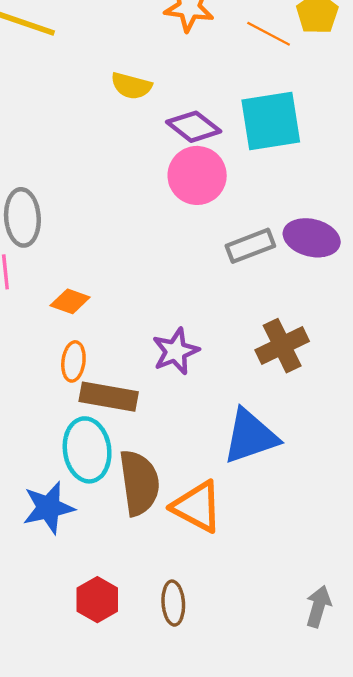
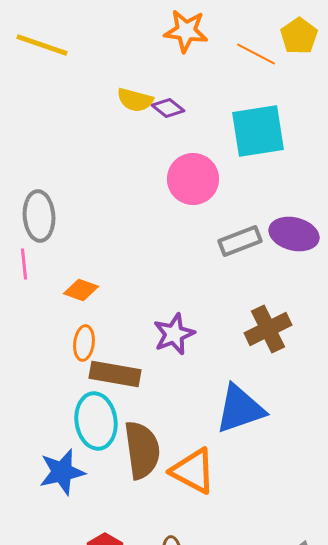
purple diamond: (194, 127) -> (168, 108), moved, size x0.7

